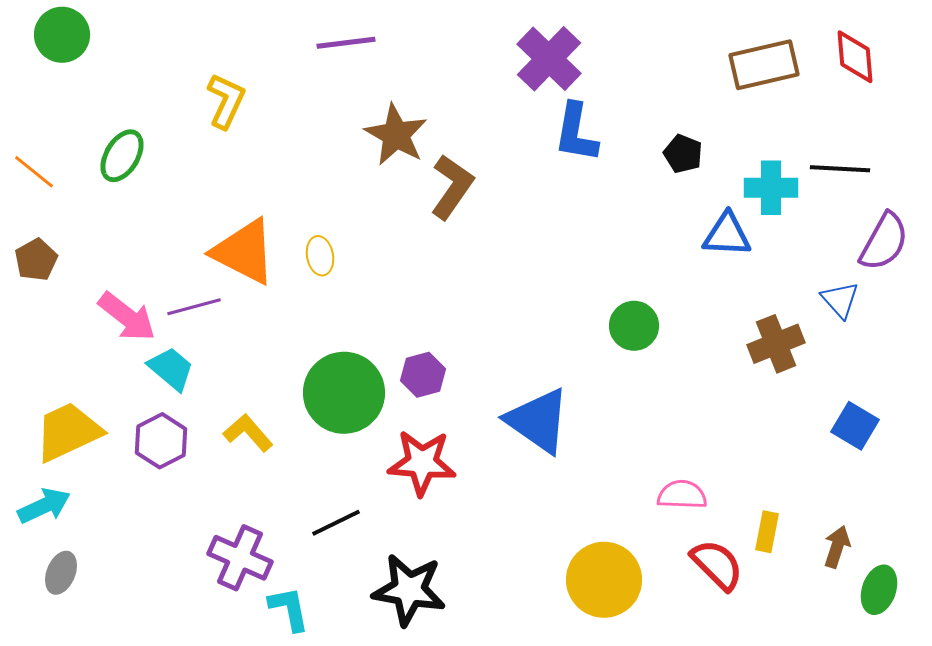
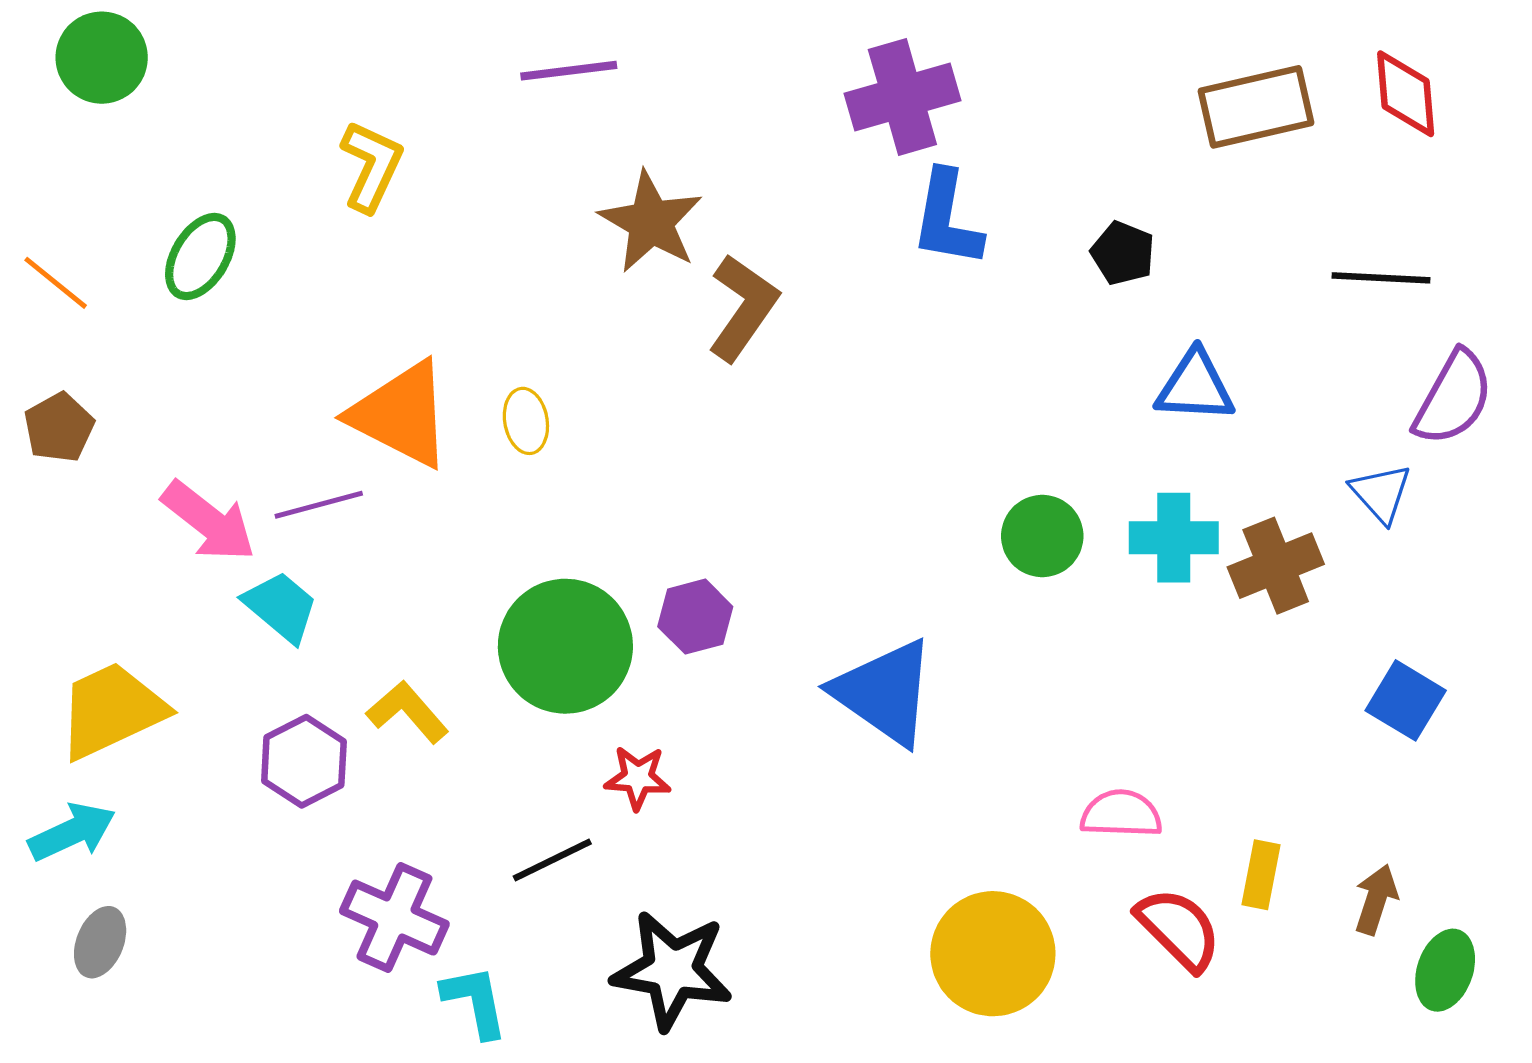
purple cross: (549, 59) -> (902, 97), turned 30
cyan cross: (771, 188) -> (1174, 538), moved
purple hexagon: (161, 441) -> (304, 761), moved
red star: (422, 463) -> (638, 778), moved, size x0.6

